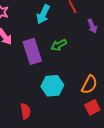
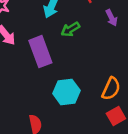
green arrow: (59, 45) -> (70, 29), moved

